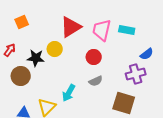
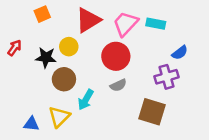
orange square: (22, 22) -> (42, 14), moved
pink trapezoid: (102, 30) -> (126, 24), turned 30
red circle: (94, 57) -> (116, 56), size x1.5
brown circle: (21, 76) -> (64, 79), moved

